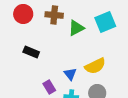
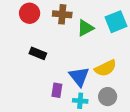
blue triangle: (70, 74) -> (79, 77), size x1.5
purple rectangle: (49, 87) -> (57, 90), turned 40

